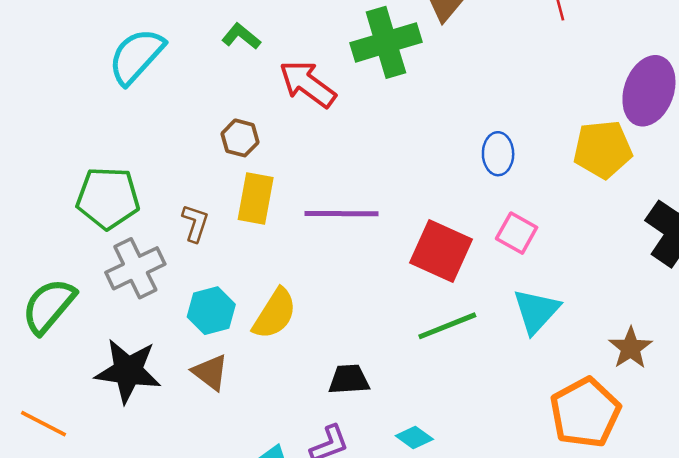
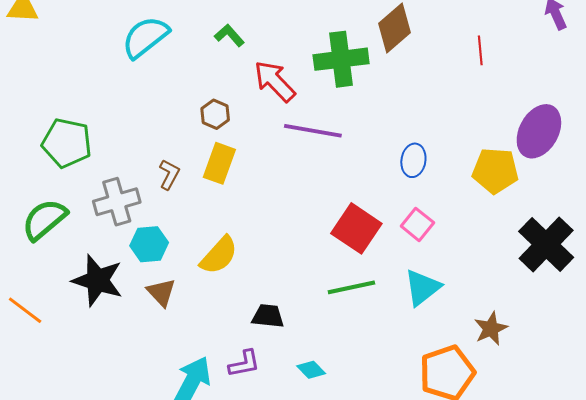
green pentagon: (108, 198) -> (67, 143), moved
purple line: (341, 214) -> (313, 131), moved
cyan hexagon: (211, 311) -> (149, 244), moved

